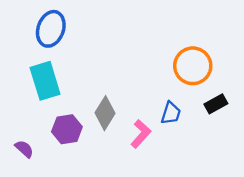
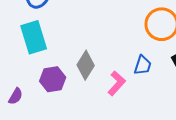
purple semicircle: (24, 149) -> (16, 96), turned 78

